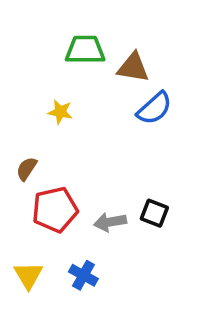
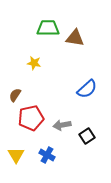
blue semicircle: (154, 108) -> (87, 89), moved
black square: (154, 213) -> (87, 136), moved, turned 35

